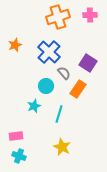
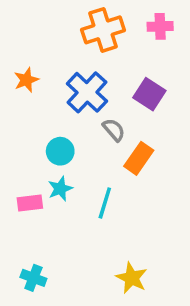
purple square: (88, 63) -> (149, 94), moved
cyan circle: (46, 86) -> (60, 151), moved
pink rectangle: (16, 136) -> (30, 203), moved
yellow star: (62, 147) -> (132, 278), moved

